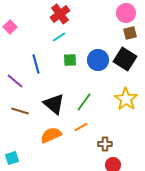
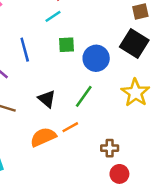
blue circle: (98, 60) -> (96, 58), moved
black triangle: (54, 104) -> (47, 99), size x0.7
orange line: (81, 127) -> (70, 127), moved

